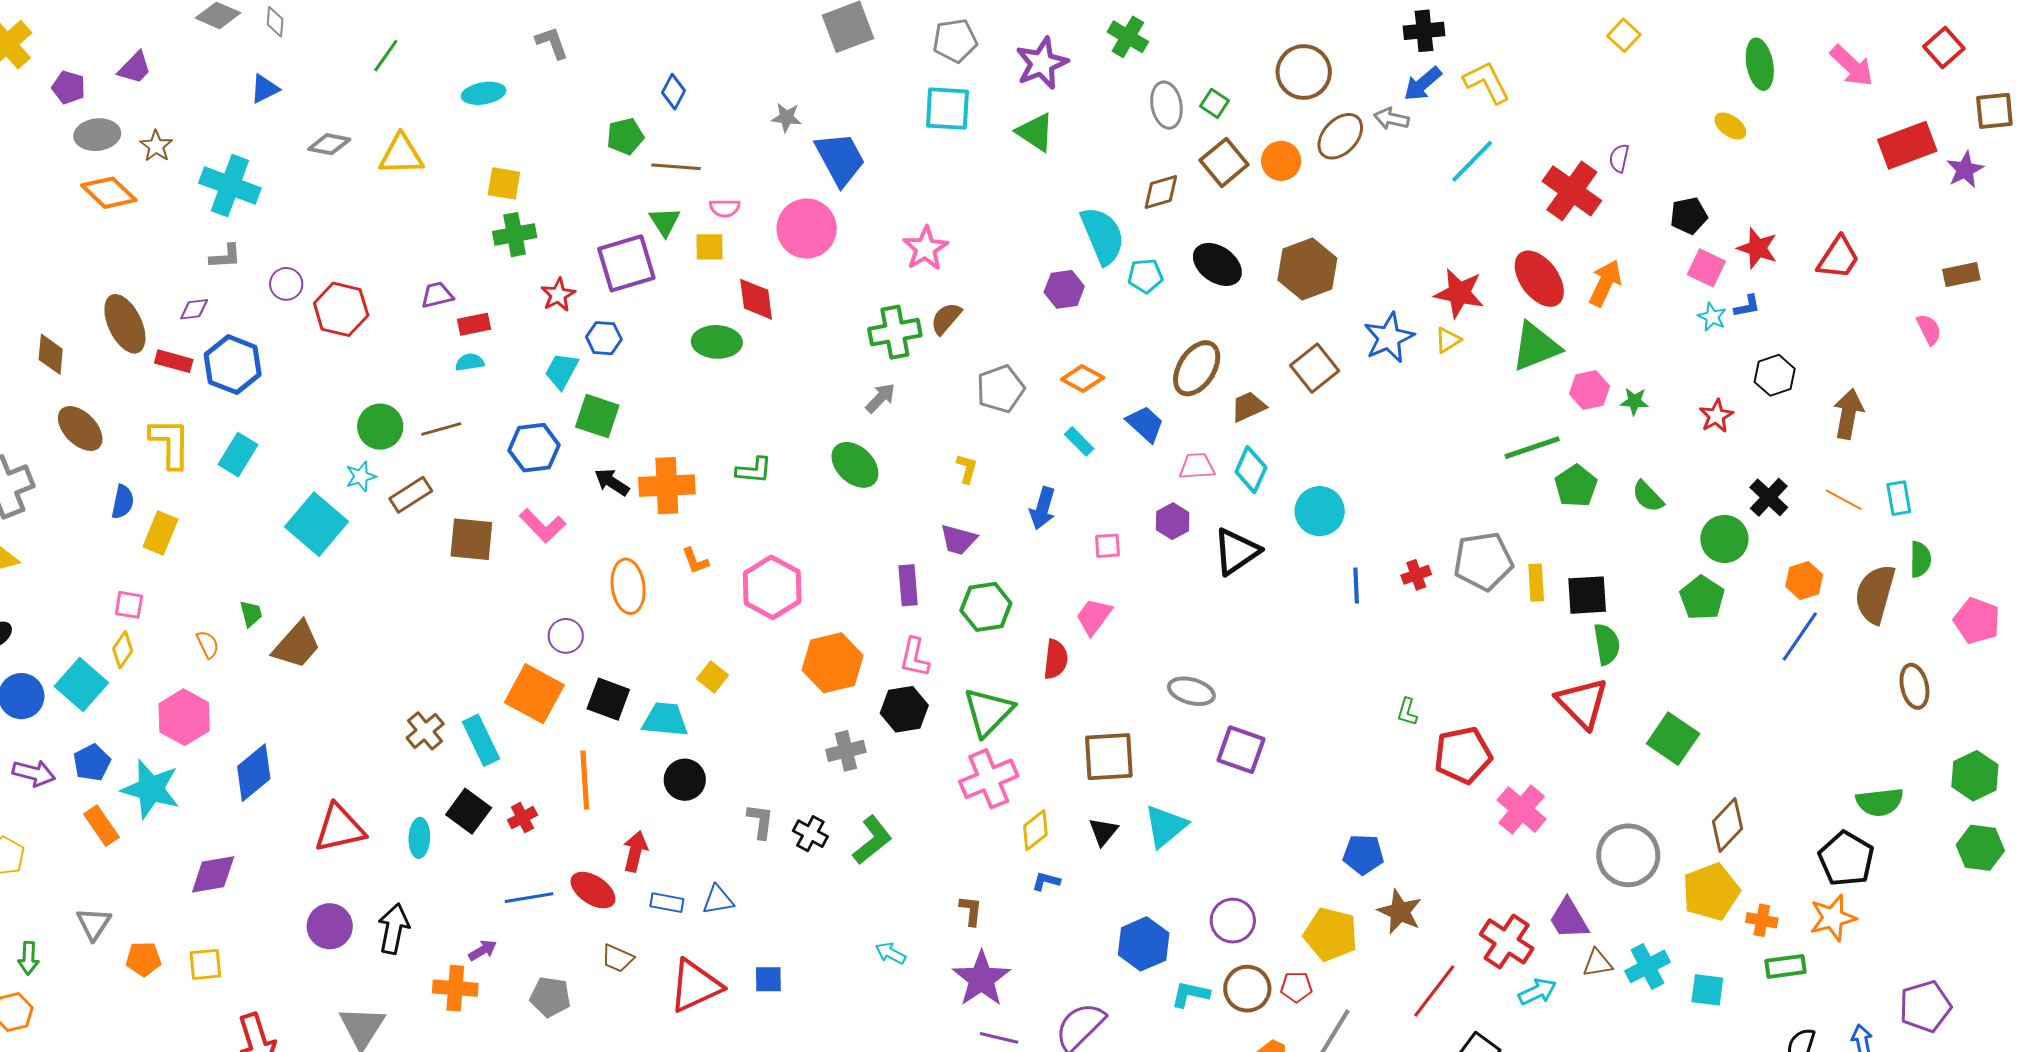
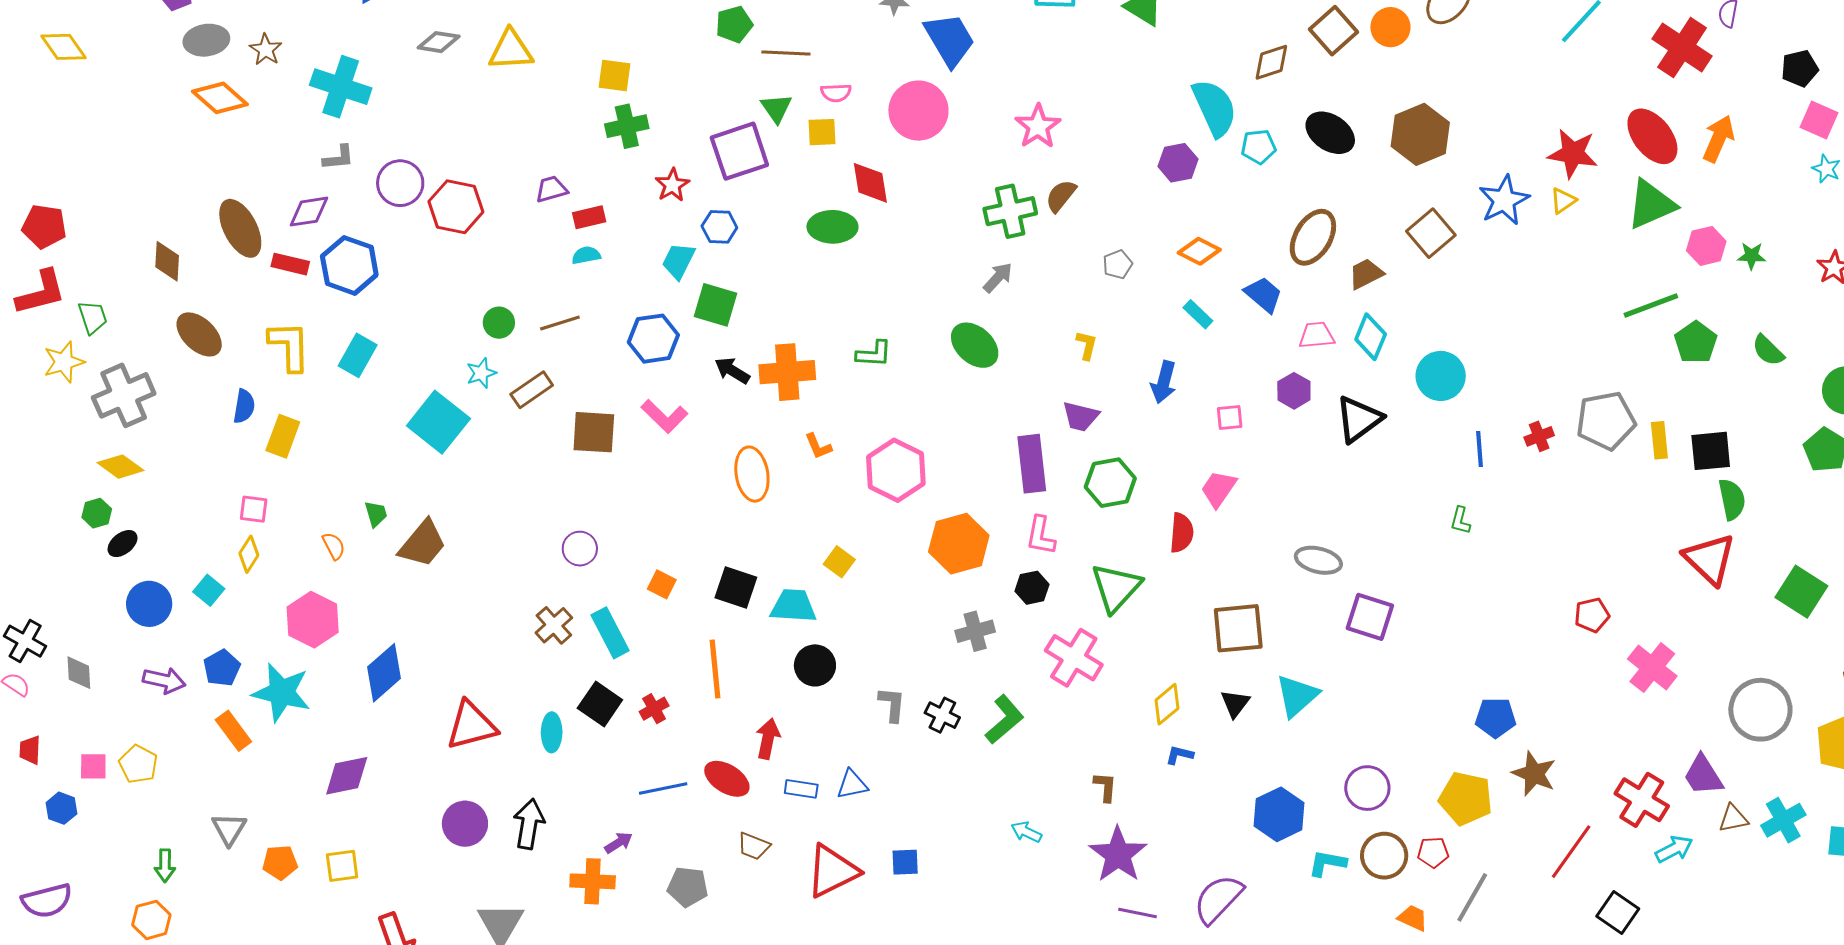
purple circle: (286, 284) -> (400, 183), size x1.4
purple diamond: (194, 309) -> (309, 212), size x1.4
gray pentagon: (1000, 389) -> (1118, 264), size x0.6
green circle: (380, 427) -> (499, 323), size x0.7
purple rectangle: (908, 585) -> (1032, 464), size x1.4
purple circle: (566, 636) -> (580, 549), moved
cyan square: (81, 684) -> (209, 590), size x0.6
orange square: (534, 694) -> (662, 584), size x0.5
black hexagon: (904, 709) -> (1032, 588), size x0.7
green L-shape: (1407, 712) -> (1460, 520), moved
red pentagon: (1463, 755) -> (1592, 615), size x0.6
pink cross: (989, 779) -> (1074, 658), moved, turned -34

